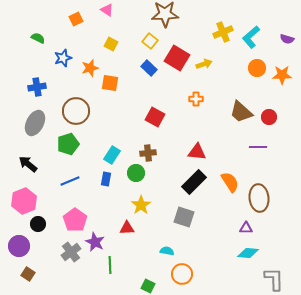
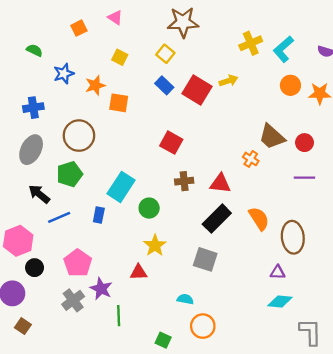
red square: (177, 58) -> (197, 90), moved
orange cross: (196, 99) -> (251, 159), moved, turned 32
purple line: (258, 147) -> (304, 178), moved
brown cross: (148, 153) -> (184, 181), moved
cyan rectangle: (112, 155) -> (121, 187), size x1.4
black arrow: (28, 164) -> (39, 194), moved
blue rectangle: (106, 179) -> (99, 215), moved
blue line: (70, 181) -> (59, 217), moved

